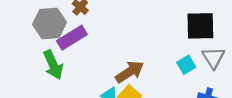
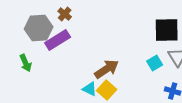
green arrow: (53, 65) -> (26, 63), moved, size x0.7

